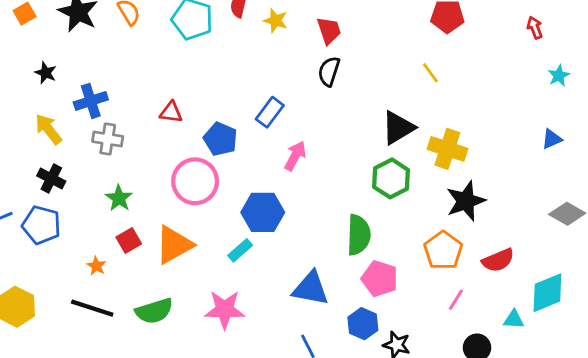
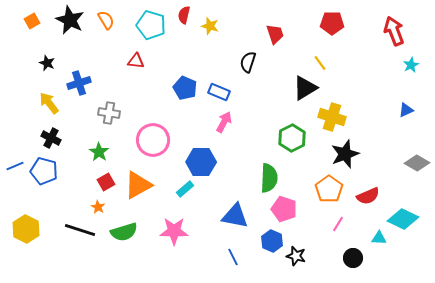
red arrow: (535, 28) -> (394, 31), size x1.8
red trapezoid: (329, 30) -> (275, 34), moved
red triangle: (171, 112) -> (136, 61), moved
blue rectangle: (270, 112) -> (219, 92), moved, turned 75
black triangle: (398, 128) -> (305, 88), moved
gray cross: (108, 139) -> (109, 113), moved
blue pentagon: (220, 139) -> (185, 88), moved
orange star: (96, 266) -> (98, 207), moved
cyan diamond: (547, 293) -> (403, 219), turned 48

